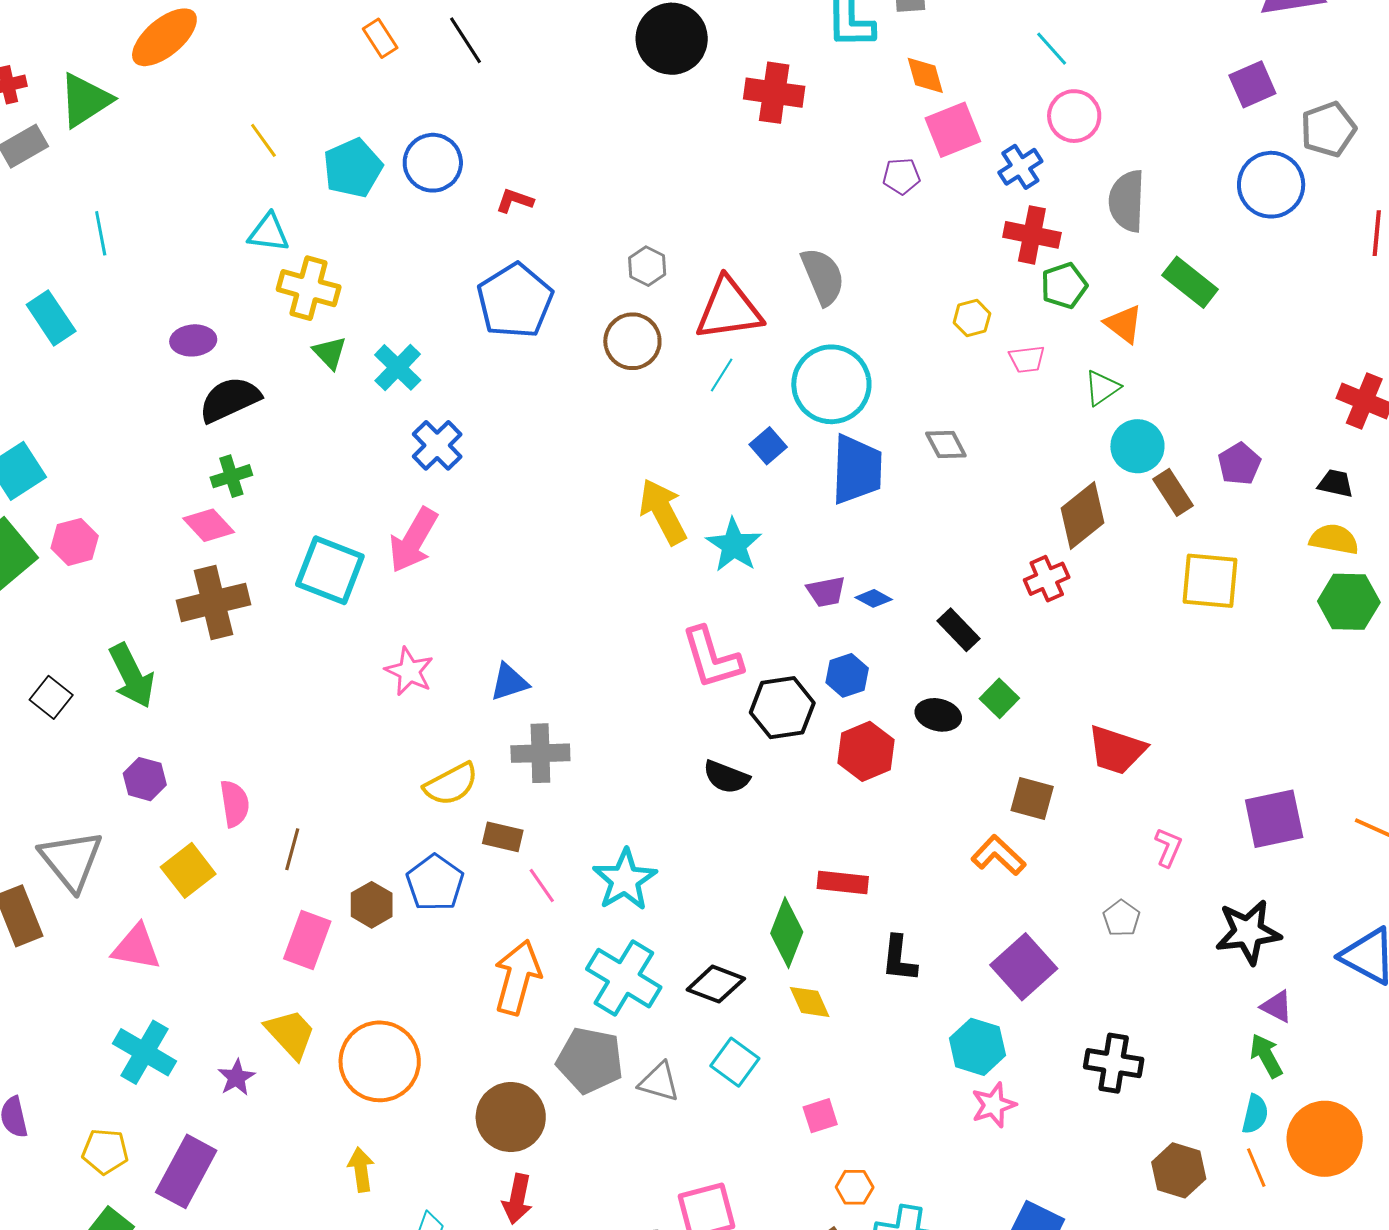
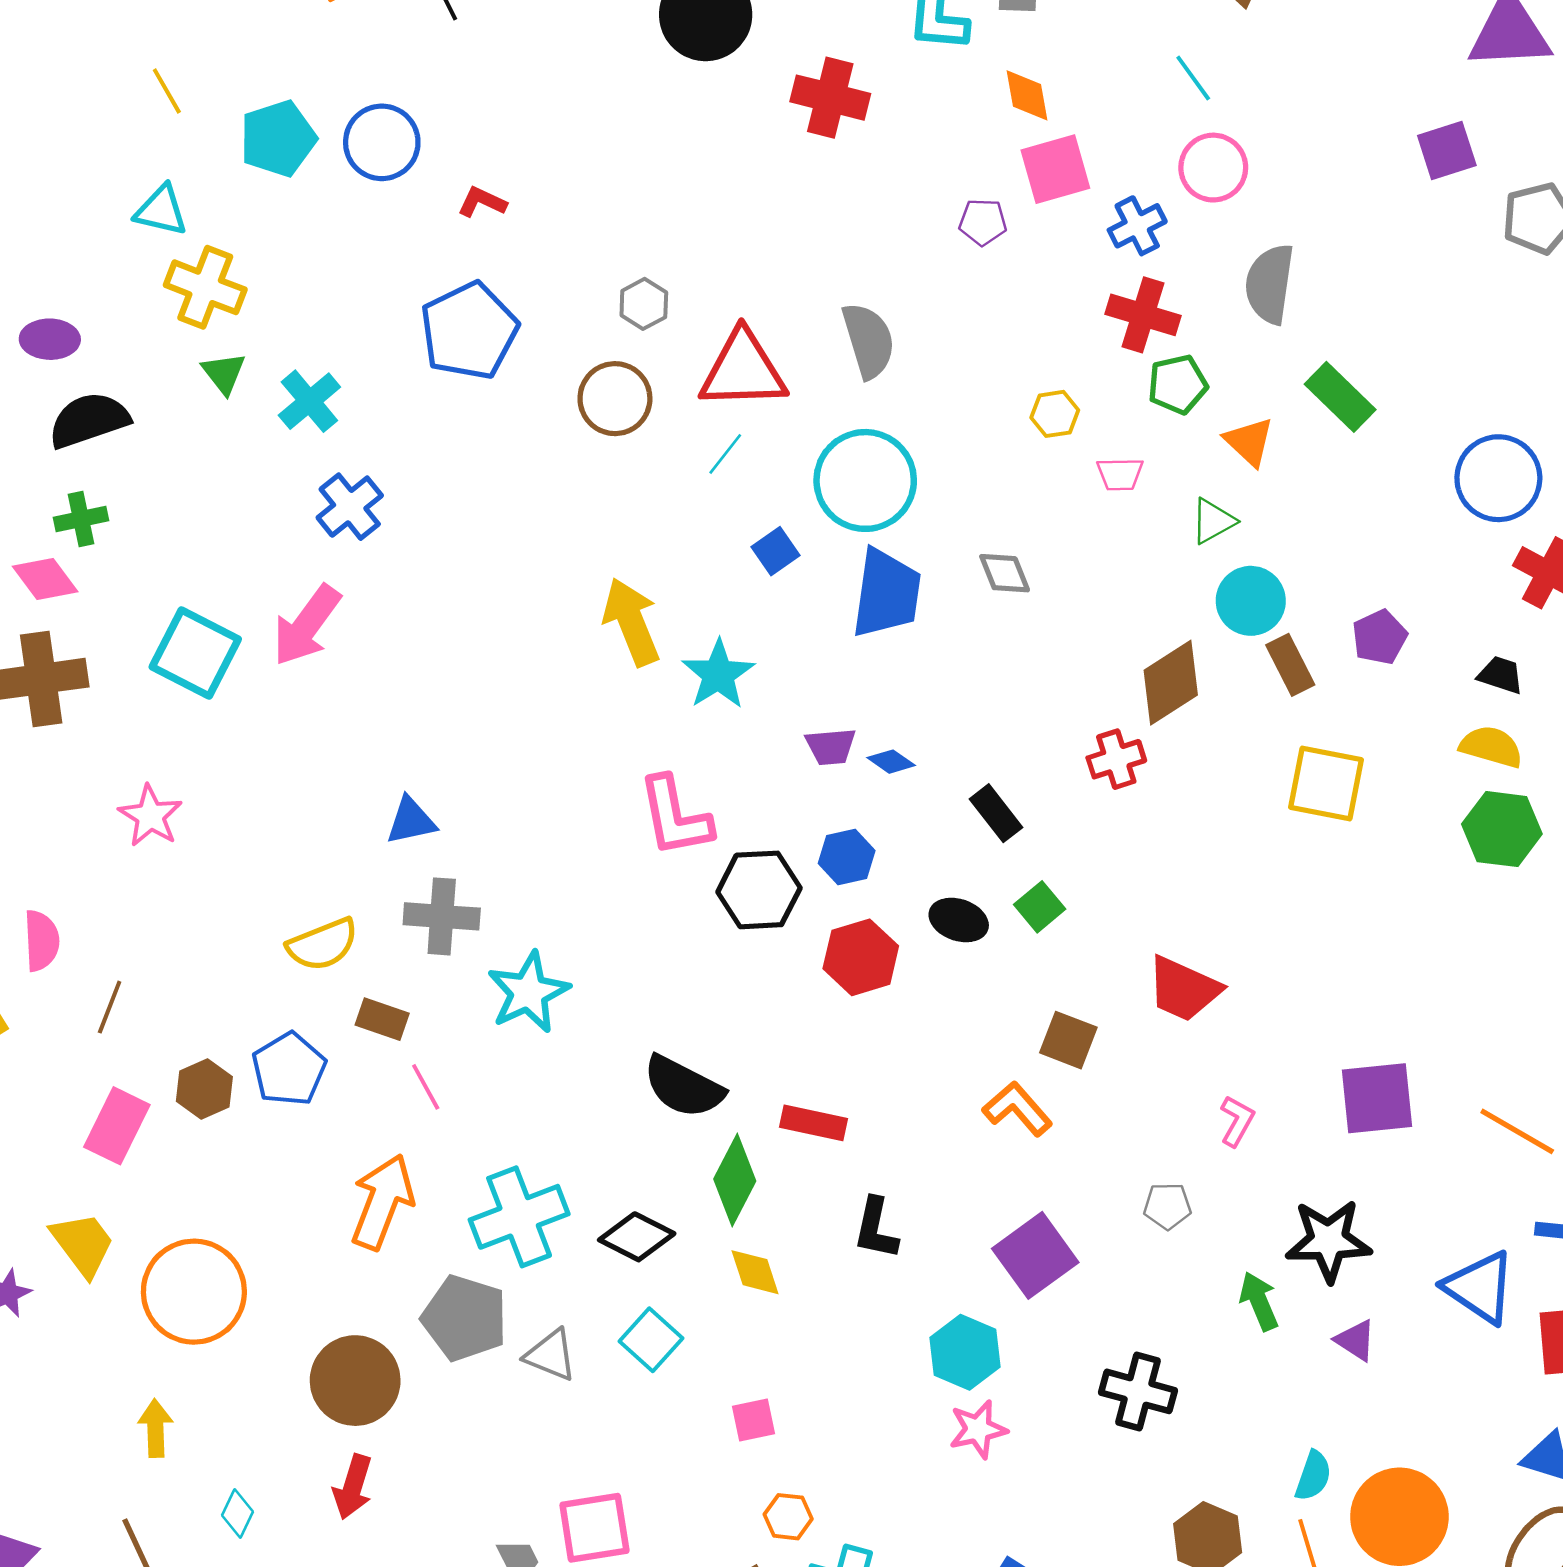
blue circle: (1271, 185) -> (1498, 478), moved
pink star: (409, 671) -> (150, 816), moved
black semicircle: (726, 777) -> (683, 1087), moved, size x1.4
cyan star: (625, 880) -> (528, 992), moved
gray pentagon: (1122, 918) -> (1167, 1206), turned 30
cyan cross: (624, 978) -> (519, 1217), turned 32
green arrow: (1266, 1056) -> (1259, 1301), moved

